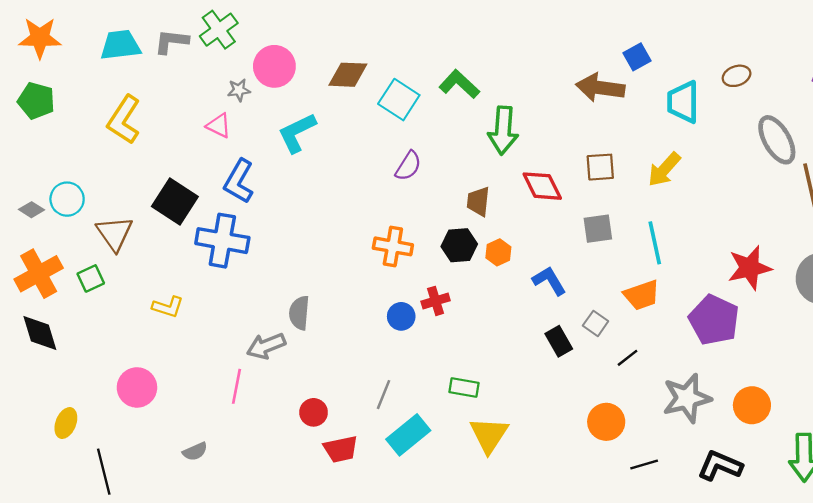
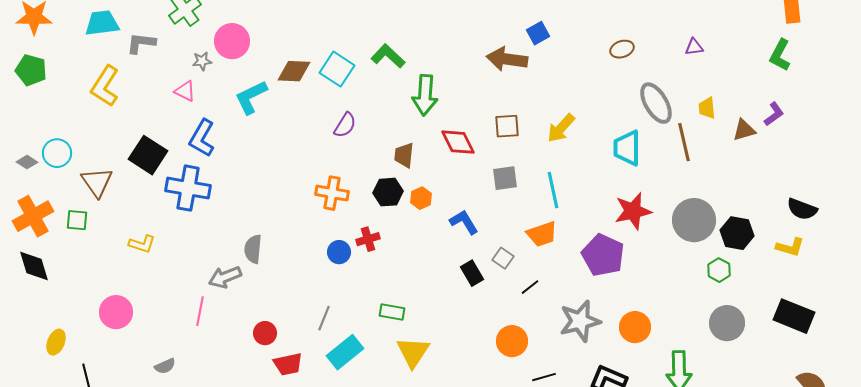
gray L-shape: (171, 41) -> (141, 43), moved
brown diamond: (348, 75) -> (294, 71), moved
cyan trapezoid: (683, 102) -> (627, 148), moved
green square: (91, 278) -> (77, 220), turned 30

